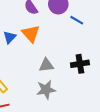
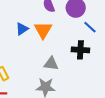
black cross: (80, 64) -> (80, 50), moved

